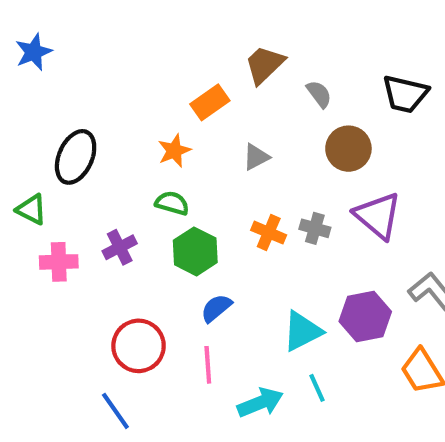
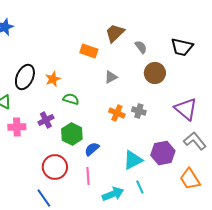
orange rectangle: (210, 102) -> (89, 51), turned 54
orange star: (174, 151) -> (53, 79), moved
purple triangle: (378, 216) -> (186, 109), moved
green hexagon: (195, 251) -> (72, 134), moved

